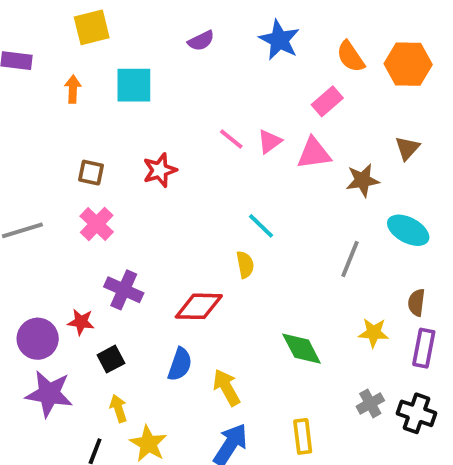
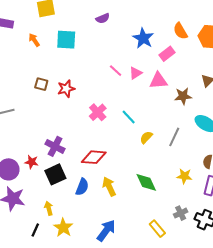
blue star: (279, 40) -> (143, 38), moved
orange arrow: (73, 89) -> (34, 40), turned -40
red star: (160, 170) -> (66, 89), moved
pink cross: (97, 224) -> (98, 112), moved
yellow semicircle: (245, 265) -> (146, 137), moved, turned -128
black square: (111, 359) -> (55, 174), moved, size x1.5
yellow arrow: (227, 387) -> (109, 187), moved
yellow rectangle: (303, 436) -> (157, 229), moved, turned -36

